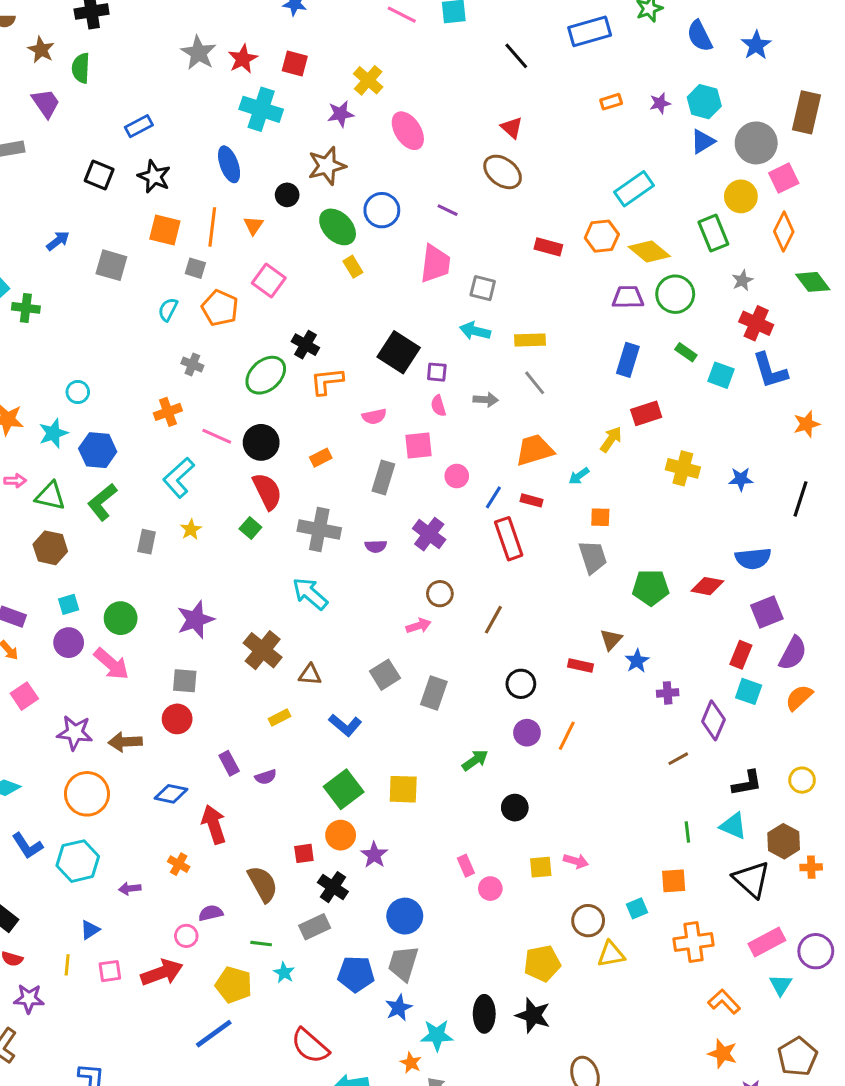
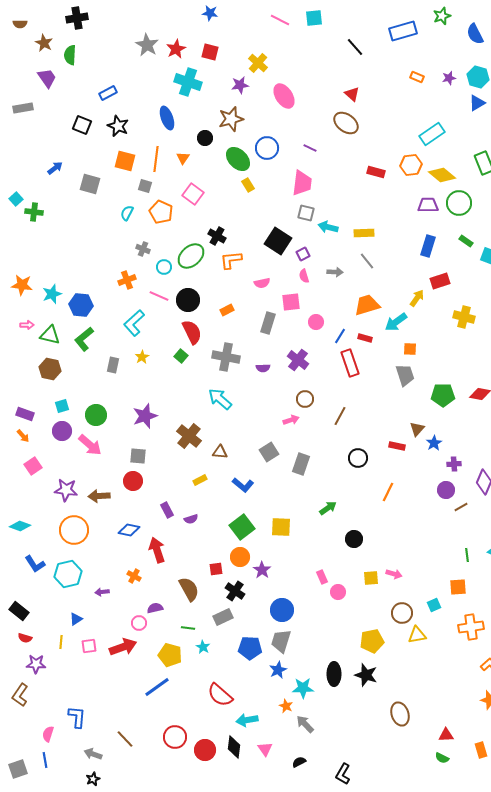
orange rectangle: (611, 102) -> (417, 77), turned 40
gray square: (483, 288) -> (306, 213), moved
purple square: (437, 372) -> (303, 254), turned -32
cyan circle: (78, 392) -> (164, 267), moved
cyan arrow: (579, 476) -> (396, 322), size x1.6
purple circle: (527, 733) -> (446, 490), moved

